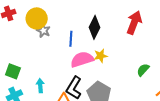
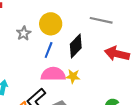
yellow circle: (37, 18) -> (51, 24), moved
red arrow: (134, 23) -> (117, 54), turned -115

